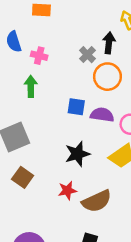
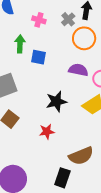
pink cross: (39, 56) -> (39, 20), moved
blue square: (76, 107) -> (39, 57), moved
brown semicircle: (97, 201) -> (81, 156), moved

